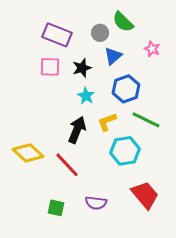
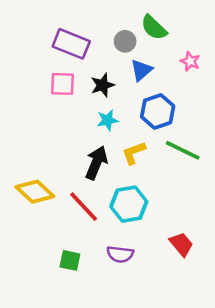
cyan star: (86, 96) -> (108, 120), turned 30
cyan hexagon: (125, 151) -> (129, 204), moved
red trapezoid: (145, 195) -> (181, 244), size x0.7

